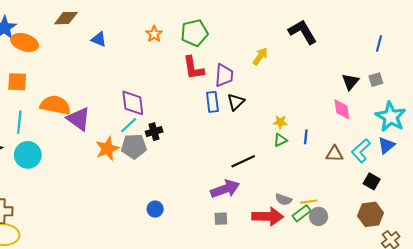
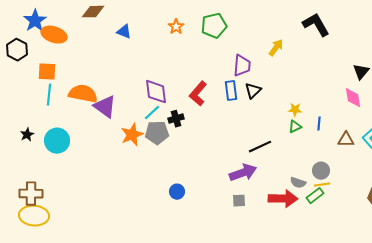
red L-shape: (193, 68) -> (198, 94), moved, turned 50
cyan line: (19, 122) -> (49, 95), moved
gray circle: (319, 216) -> (321, 171), moved

